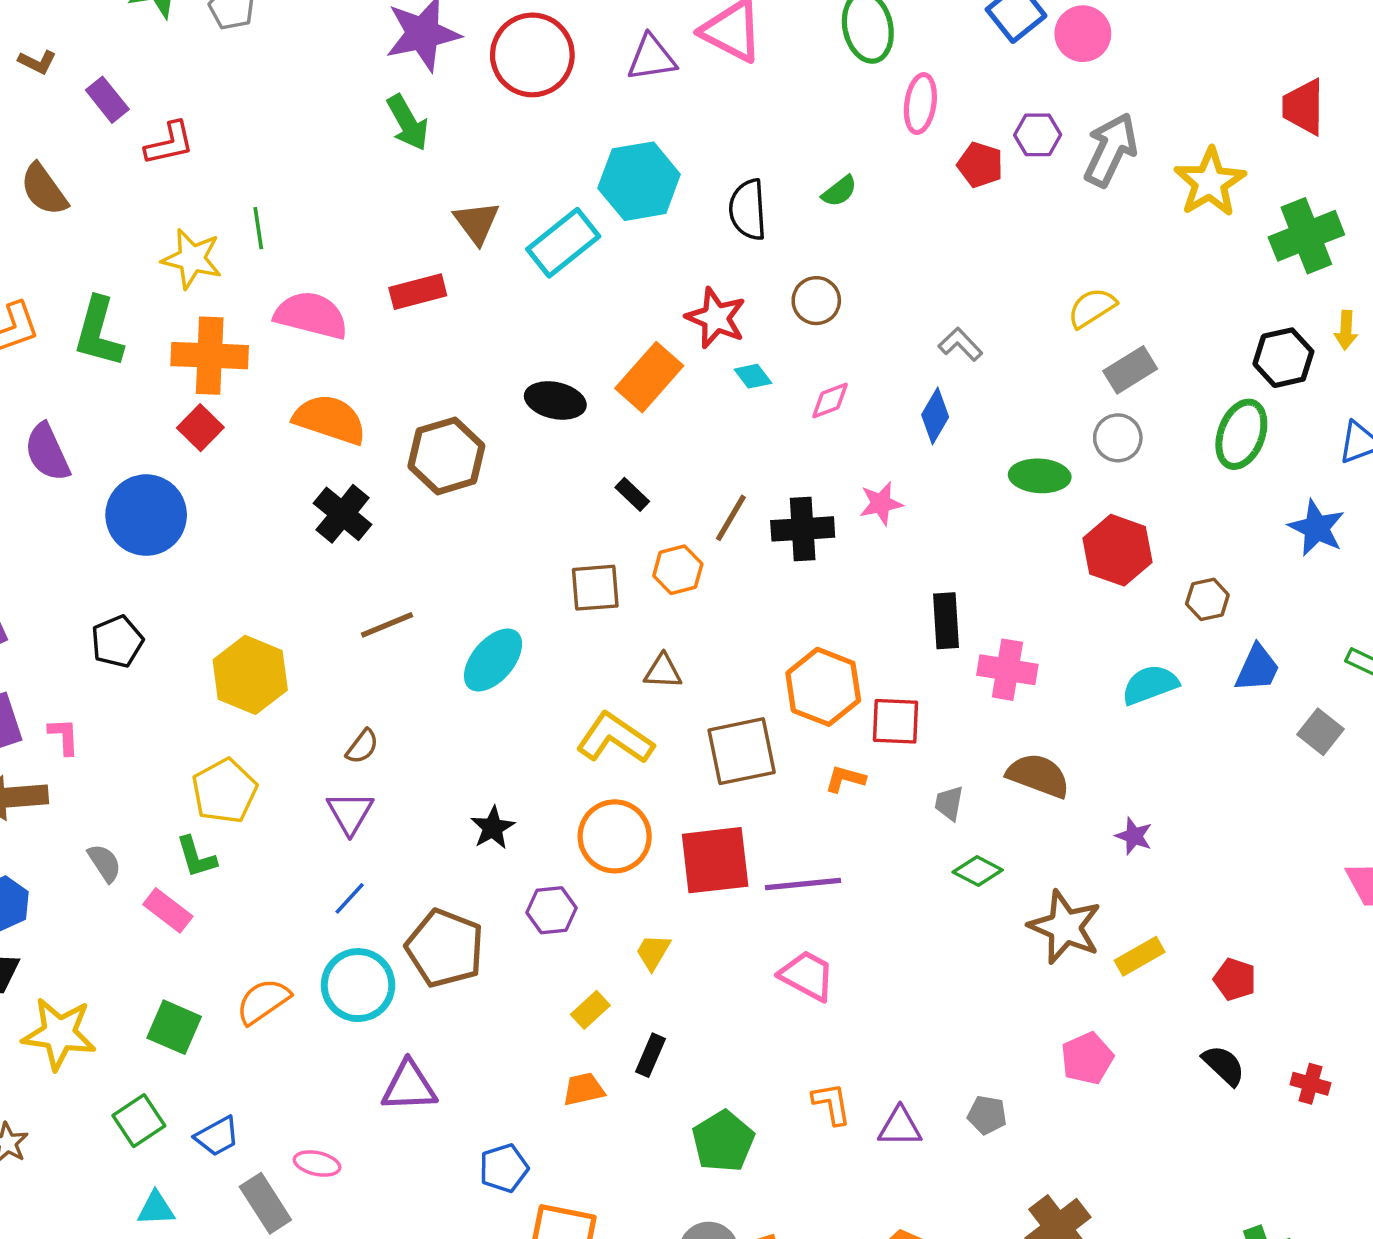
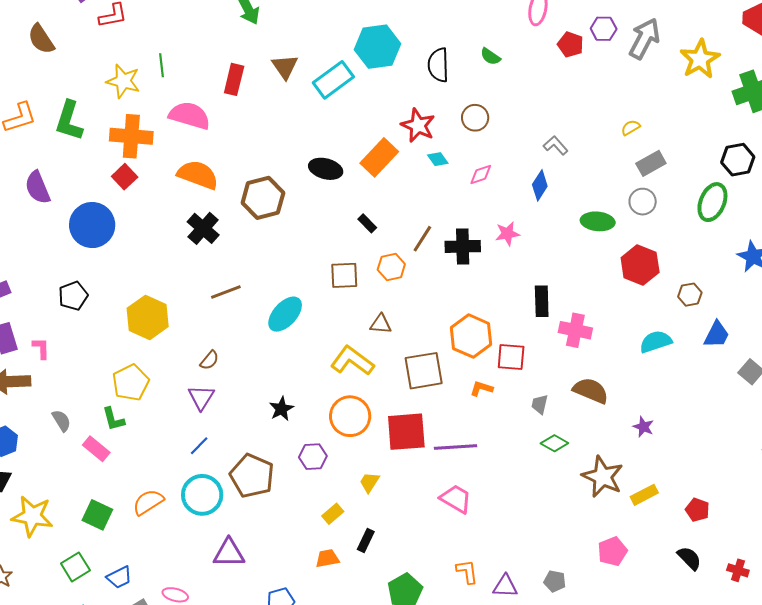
green semicircle: (839, 191) -> (490, 56), turned 70
red rectangle: (418, 292) -> (234, 79), moved, turned -64
yellow semicircle: (1092, 308) -> (631, 128), size x0.7

